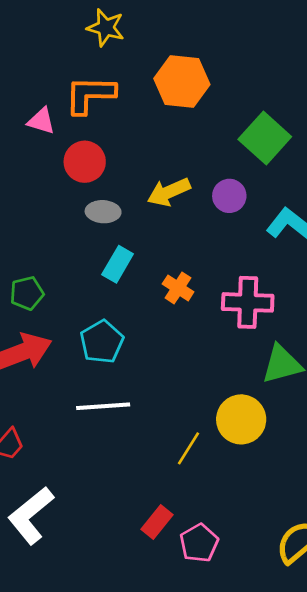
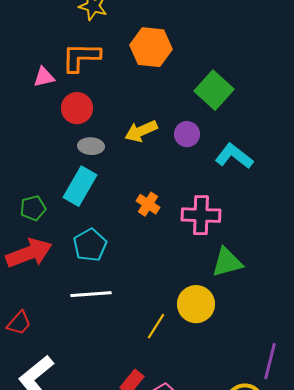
pink triangle: (41, 121) -> (44, 77), turned -30
cyan rectangle: (118, 264) -> (80, 186), moved, size x1.4

